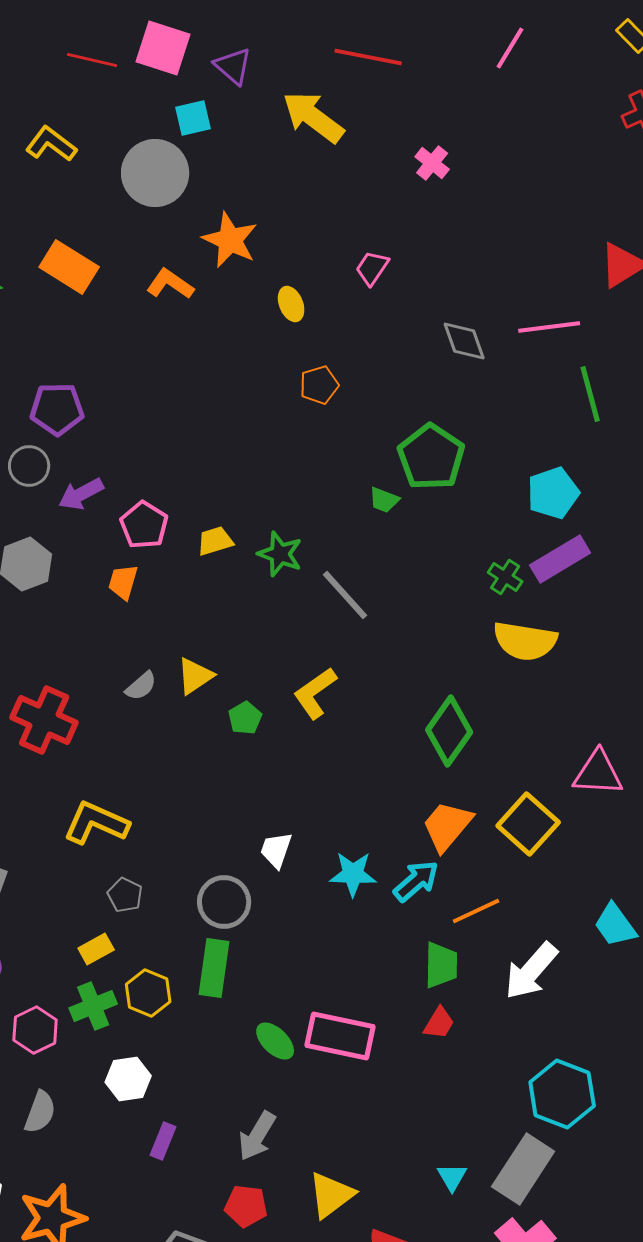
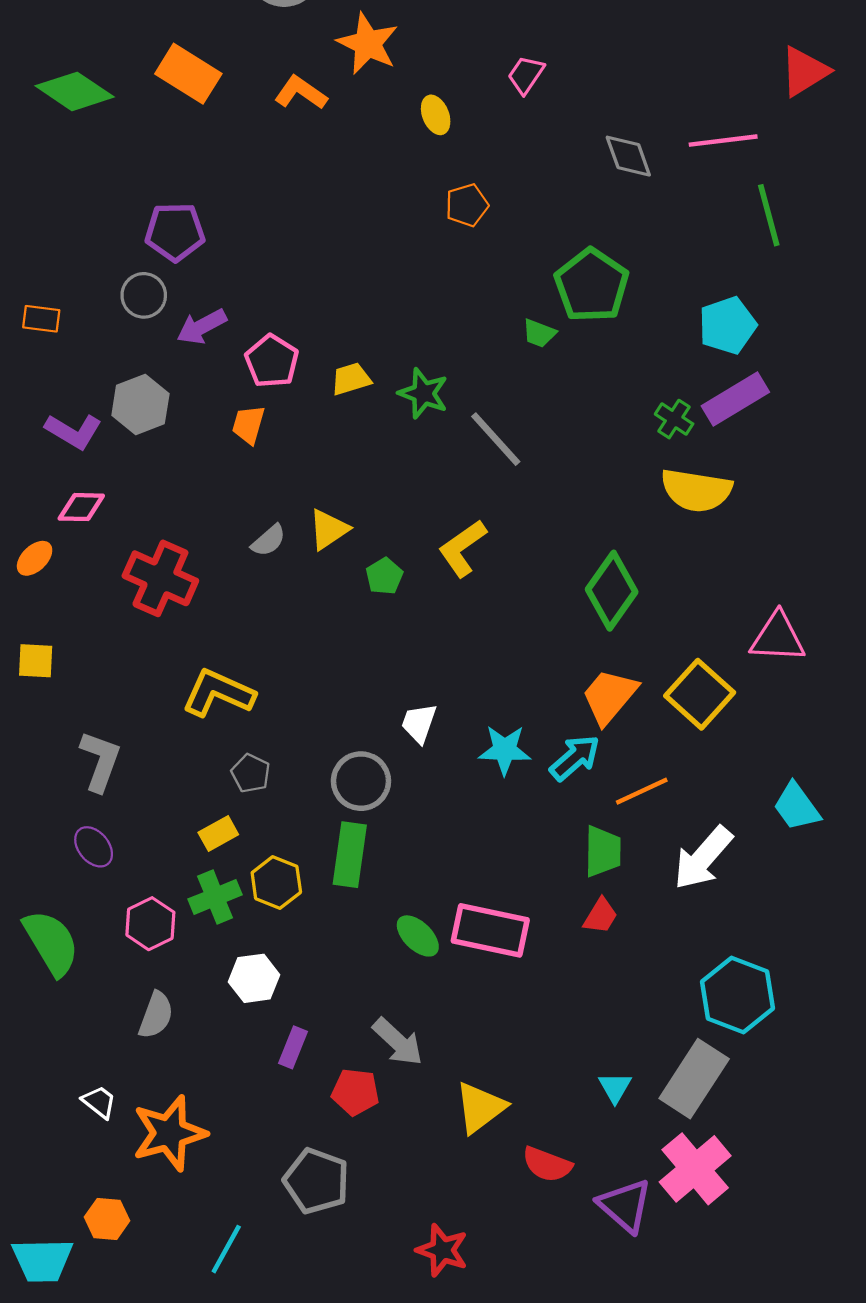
gray arrow: (257, 1136) -> (398, 1042), turned -78
red pentagon: (246, 1206) -> (355, 1092), moved

